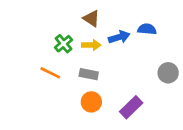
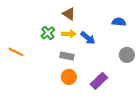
blue semicircle: (147, 29) -> (119, 22), moved
blue arrow: (119, 37) -> (88, 38), moved, turned 56
orange line: (50, 73) -> (16, 52), moved

